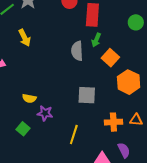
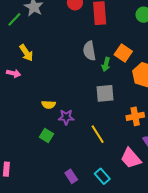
yellow arrow: (25, 38) -> (26, 53), moved
green arrow: (96, 40) -> (106, 64), moved
yellow line: (74, 135) -> (98, 134), turned -42

